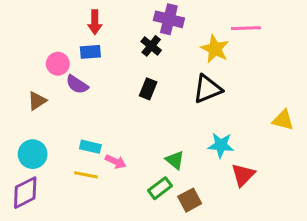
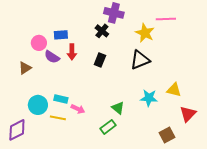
red arrow: (95, 22) -> (72, 52), moved
yellow triangle: (283, 120) -> (174, 90), moved
cyan circle: (33, 154) -> (38, 105), moved
red triangle: (243, 175) -> (188, 114), moved
brown square: (190, 200) -> (167, 135), moved

